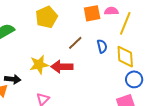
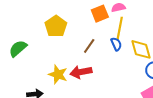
yellow line: (125, 23) -> (120, 29), moved
yellow star: (39, 65) -> (58, 74), turned -30

